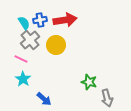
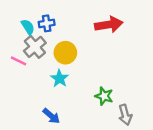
red arrow: (65, 20) -> (109, 25), moved
pink line: (21, 59) -> (18, 61), moved
cyan star: (23, 79) -> (60, 78), moved

